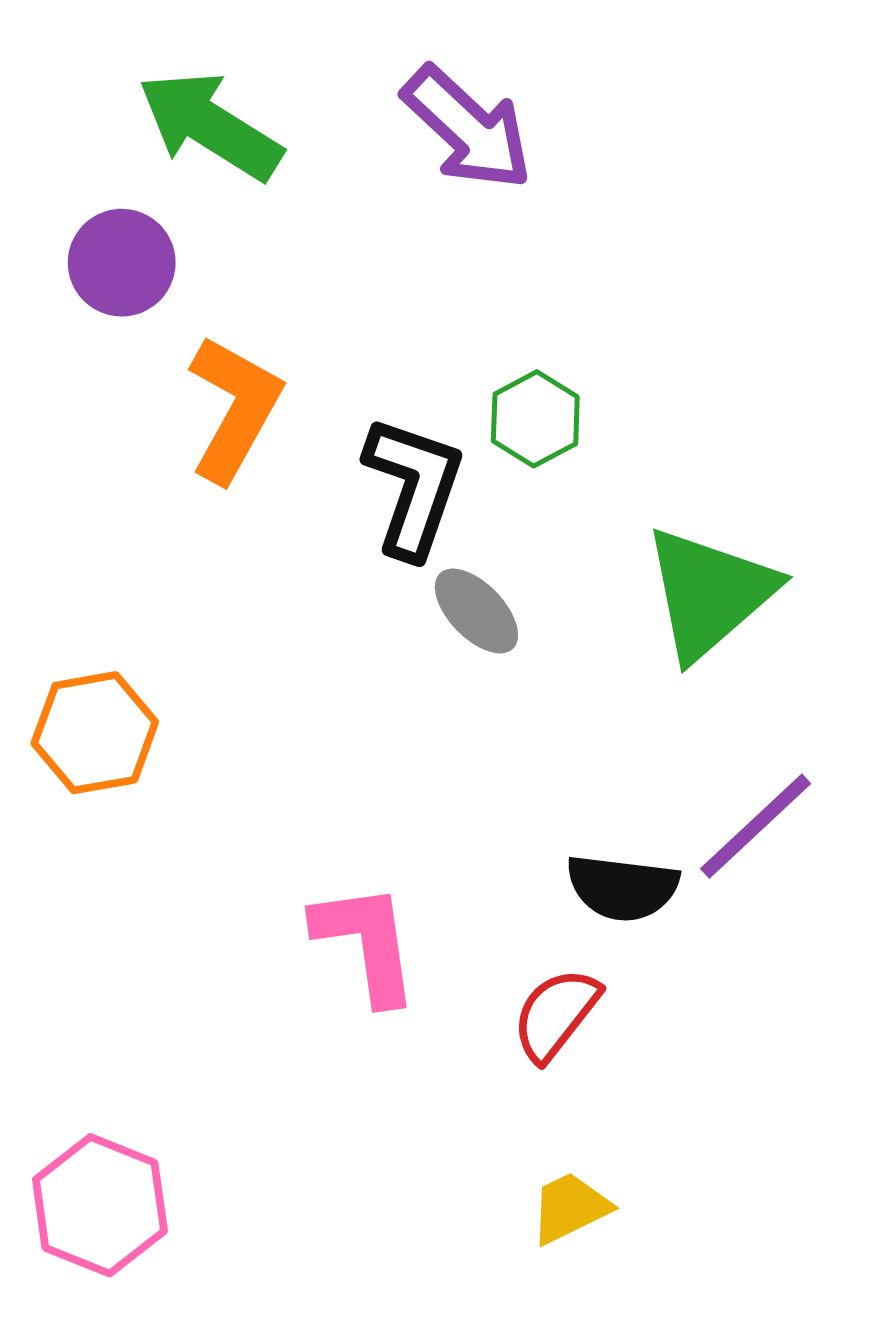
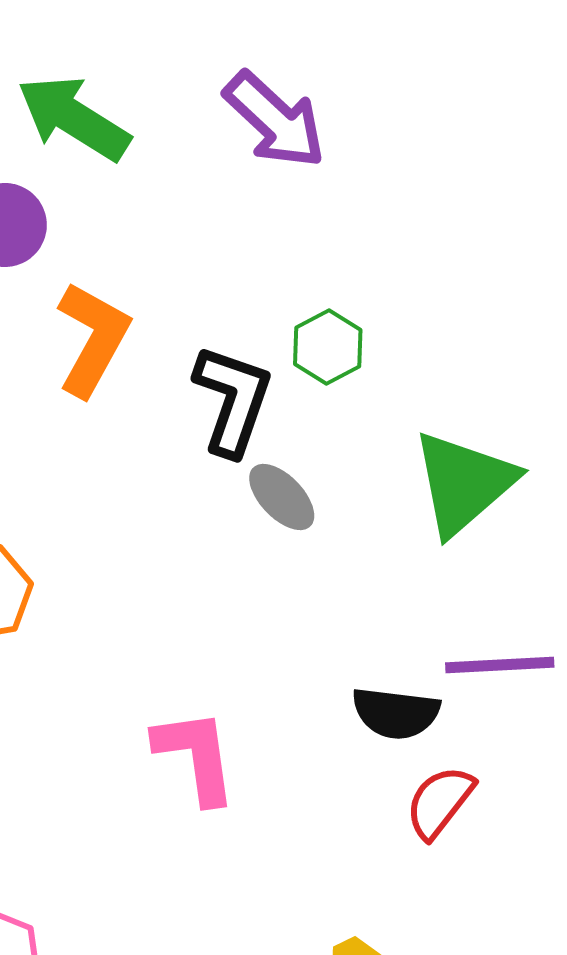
purple line: (756, 826) -> (500, 665), turned 40
red semicircle: (556, 1014) -> (440, 802), moved

